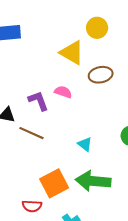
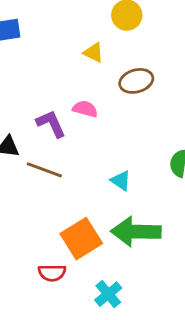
yellow triangle: (72, 53) -> (94, 53), size x0.6

